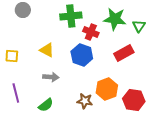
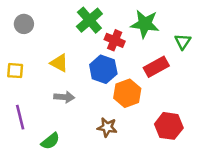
gray circle: (23, 10) -> (24, 24), moved
green cross: (71, 16) -> (89, 20), turned -35
green triangle: (139, 26) -> (183, 42), moved
orange hexagon: (107, 89) -> (127, 93), moved
green semicircle: (46, 105) -> (50, 141), moved

